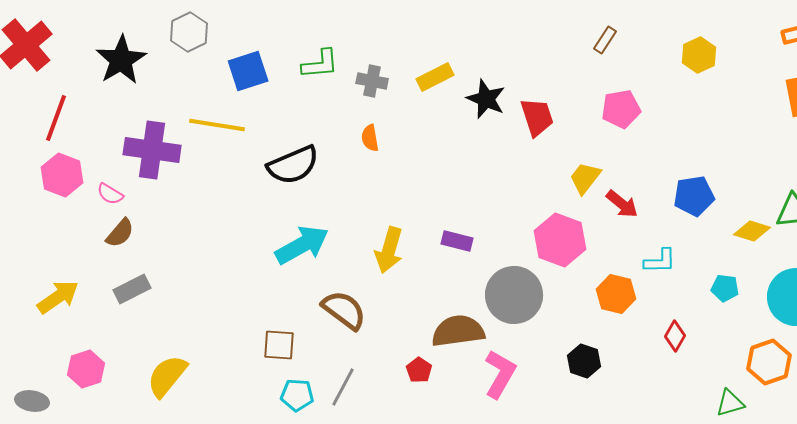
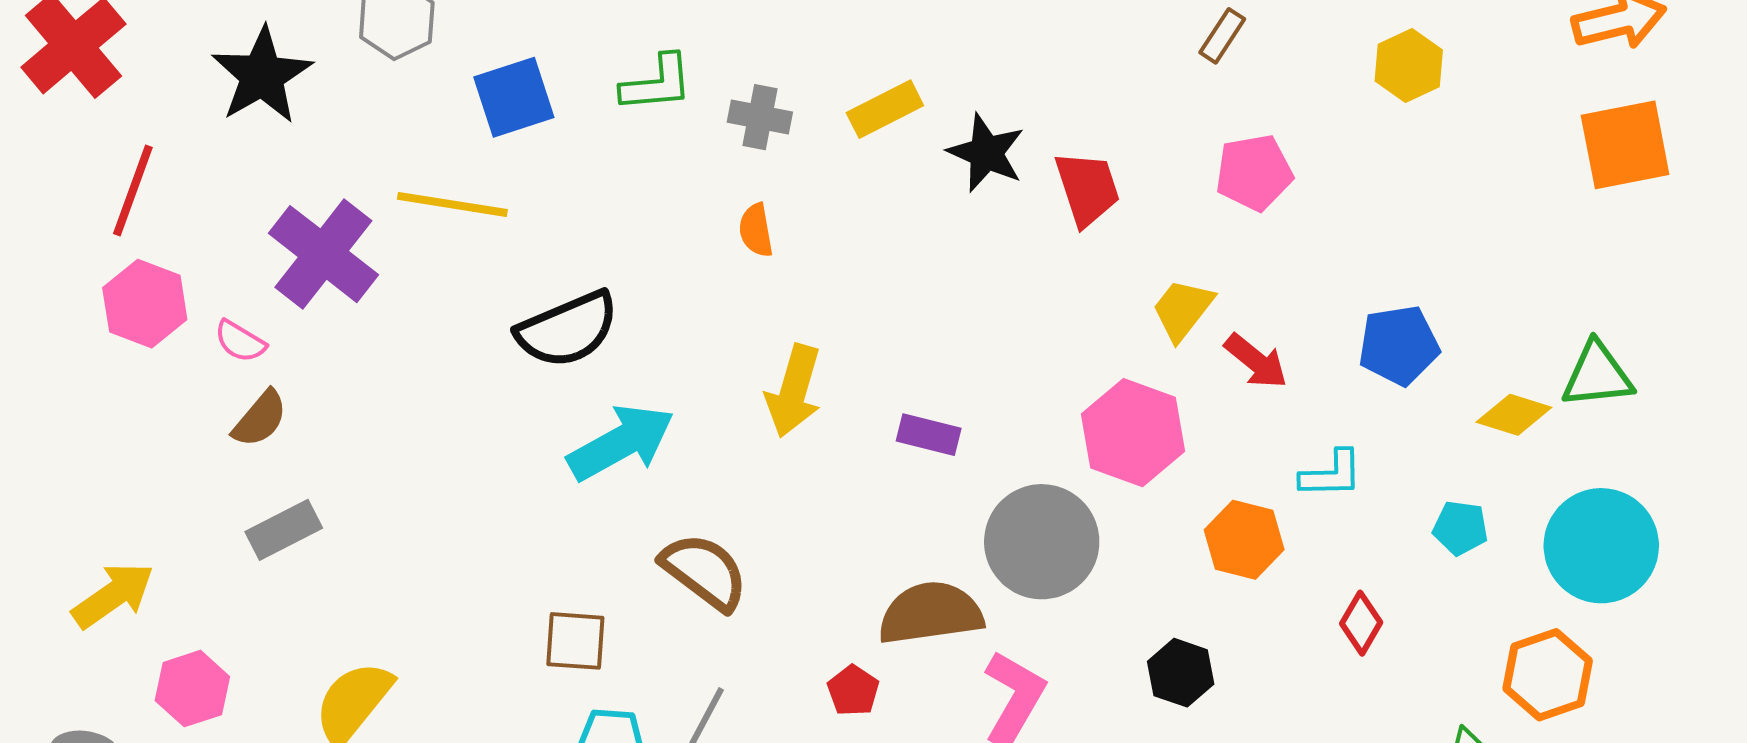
purple cross: (152, 150) -> (323, 254), turned 30
black semicircle: (293, 165) -> (567, 329), moved
yellow arrow: (389, 250) -> (794, 391), moved
yellow arrow: (58, 297) -> (113, 595), moved

